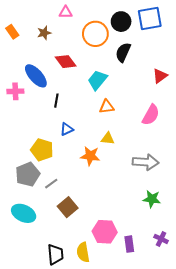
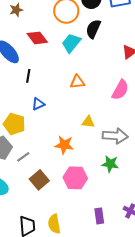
cyan trapezoid: (97, 80) -> (71, 43), moved
yellow triangle: (108, 138) -> (88, 122), moved
orange star: (90, 156) -> (64, 145), moved
green star: (152, 199) -> (110, 164), moved
pink hexagon: (105, 232) -> (75, 178), moved

